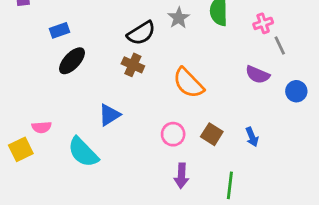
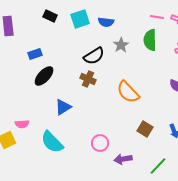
blue triangle: (109, 115) -> (63, 107), moved
pink circle: (173, 134) -> (100, 143), moved
purple arrow: (181, 176) -> (123, 159), turned 78
green line: (230, 185) -> (158, 166), turned 36

